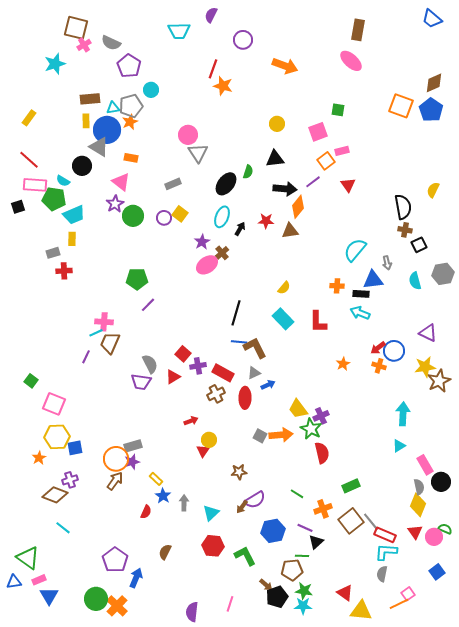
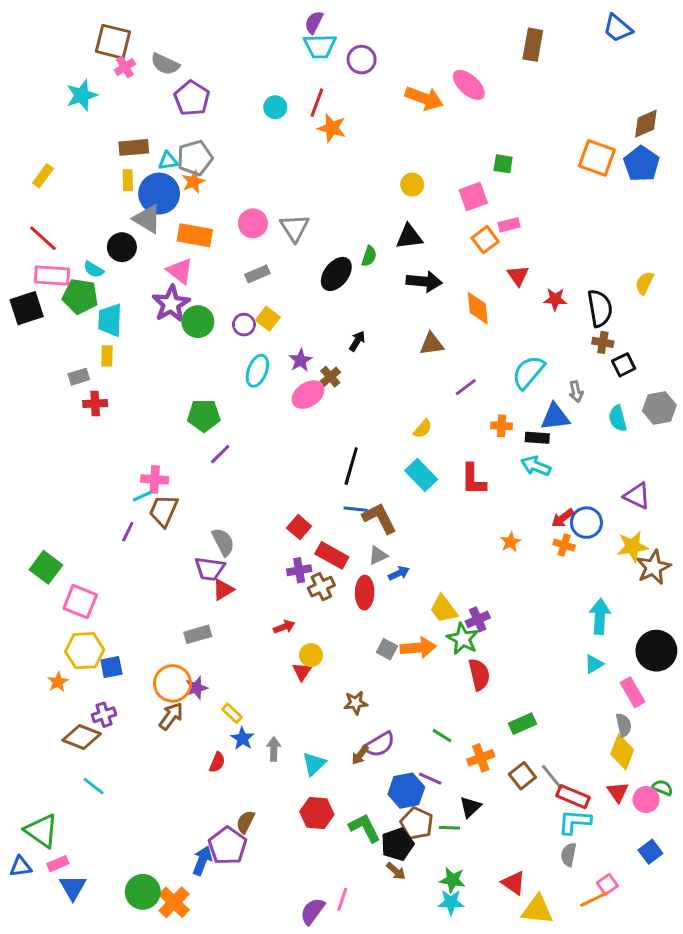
blue trapezoid: (432, 19) -> (618, 28), moved
cyan trapezoid: (179, 31) -> (320, 46), moved
pink ellipse: (351, 61) -> (469, 85), moved
cyan circle: (151, 90) -> (275, 107), moved
pink circle: (188, 135) -> (253, 223), moved
orange rectangle: (131, 158) -> (195, 235), size x1.6
purple line: (313, 182) -> (466, 387), moved
purple star: (115, 204) -> (171, 304), size x1.4
black square: (18, 207) -> (27, 308), size x1.6
orange diamond: (298, 207) -> (478, 308), moved, turned -45
cyan trapezoid: (74, 215) -> (110, 320), turned 115
cyan ellipse: (222, 217) -> (257, 371), moved
red star: (266, 221) -> (555, 299), moved
red square: (183, 354) -> (299, 527), moved
purple cross: (198, 366) -> (299, 570), moved
red triangle: (173, 377) -> (223, 590), moved
green square: (31, 381) -> (46, 567), size x1.5
gray rectangle: (133, 446) -> (198, 634), moved
black circle: (441, 482) -> (656, 651), moved, size x1.4
brown square: (351, 521) -> (522, 776), size x0.7
purple line: (305, 528) -> (430, 779), moved
purple pentagon: (115, 560) -> (228, 846), moved
brown pentagon: (292, 570) -> (417, 823), moved, turned 30
black pentagon: (277, 597) -> (397, 844), moved
purple semicircle: (192, 612) -> (312, 911), moved, turned 30

